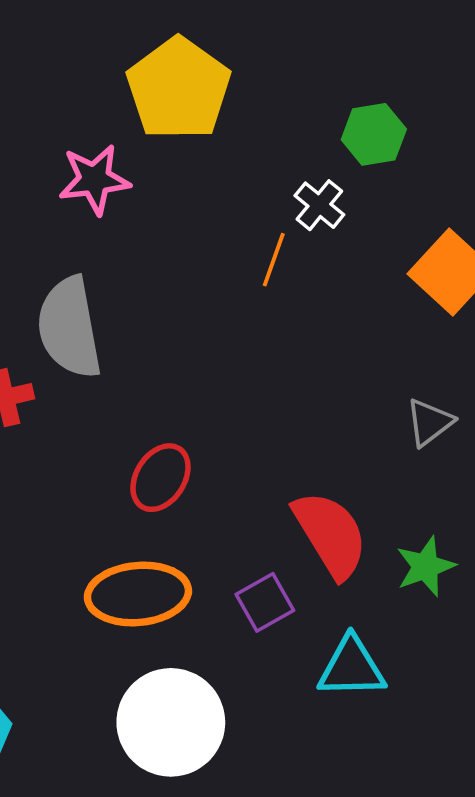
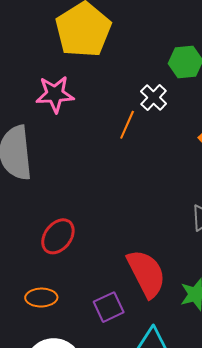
pink star: (94, 180) -> (55, 94), moved
orange ellipse: (138, 594) -> (41, 298), size x0.6

